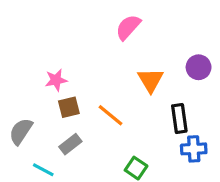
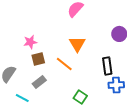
orange triangle: (151, 80) -> (77, 44), moved

